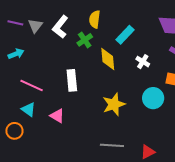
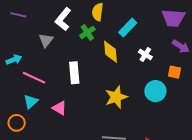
gray triangle: (35, 26) -> (46, 40), moved
cyan arrow: (16, 54) -> (14, 60), moved
cyan triangle: (28, 109) -> (31, 102), turned 42

